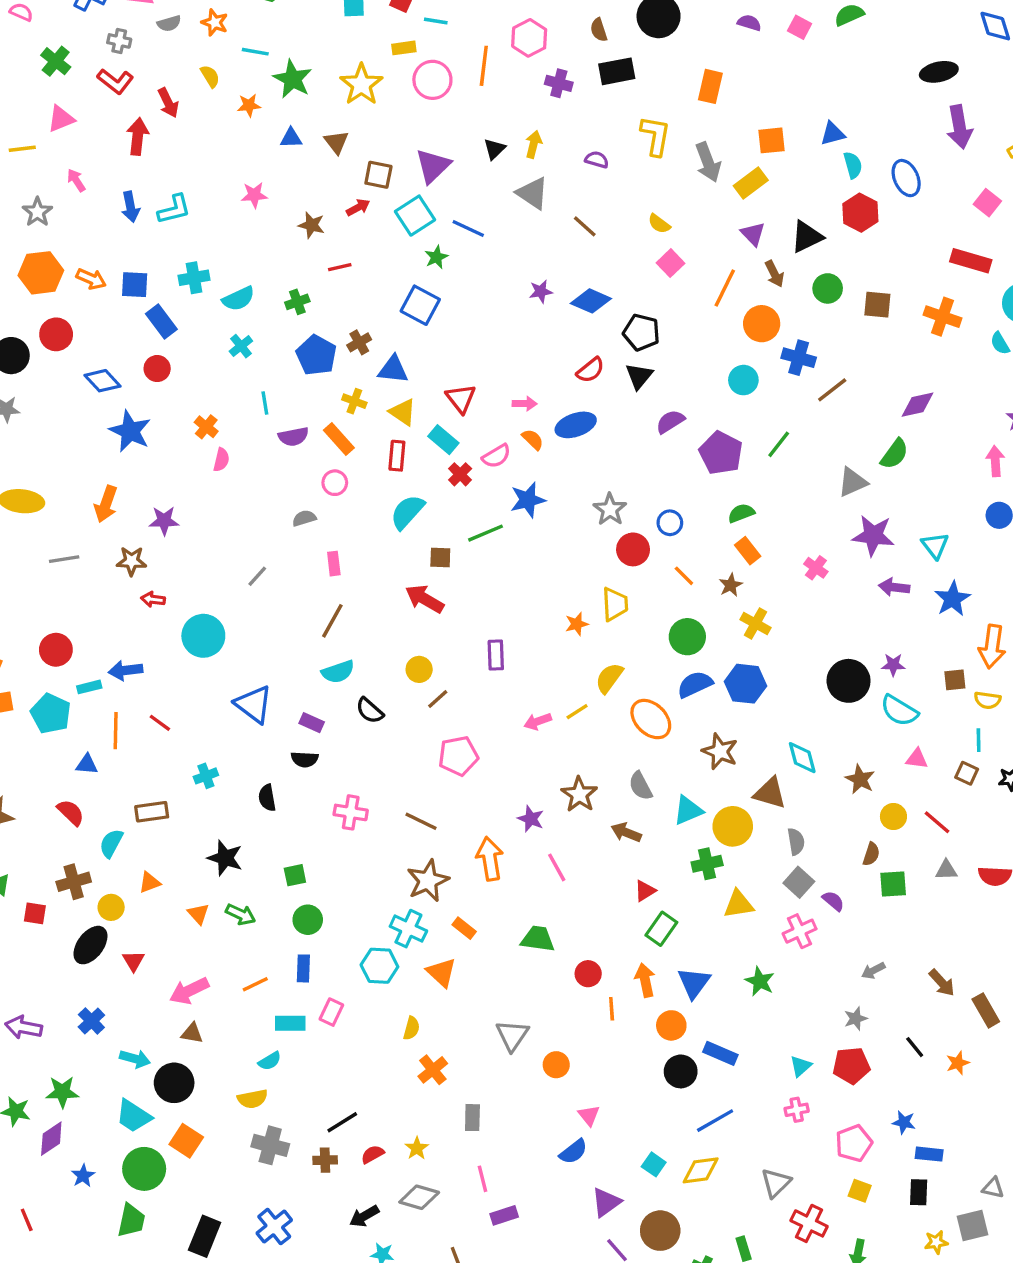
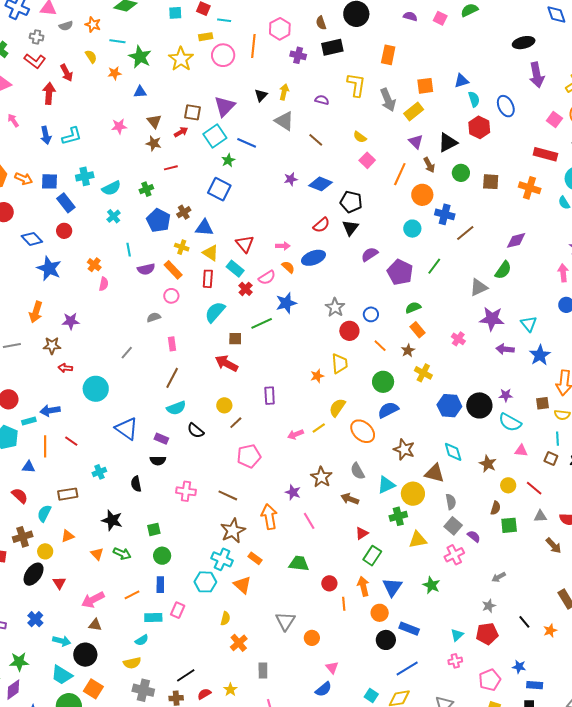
brown triangle: (336, 142) -> (154, 121), moved
blue hexagon: (745, 684) -> (449, 406), moved
brown arrow: (942, 983) -> (554, 546), moved

